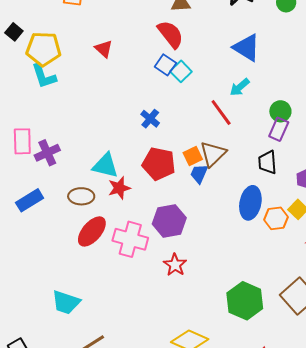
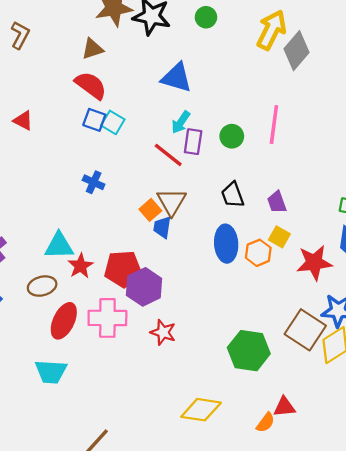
purple rectangle: (279, 129) -> (193, 142), moved
red pentagon: (159, 164) -> (123, 269), moved
cyan trapezoid: (66, 302) -> (51, 372), moved

